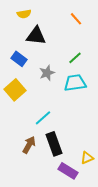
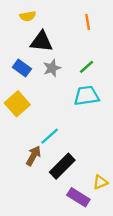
orange line: (76, 19) -> (88, 22), turned 32
gray star: (47, 73) -> (52, 68), moved
black rectangle: (54, 144) -> (62, 166), turned 65
brown arrow: (29, 145) -> (33, 156), moved

